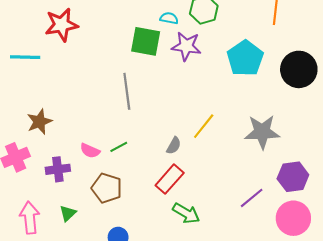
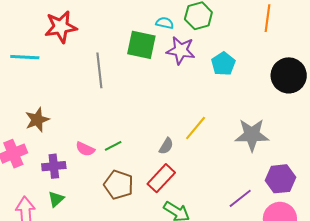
cyan pentagon: (245, 58) -> (223, 64), moved, size x0.7
gray line: (127, 91) -> (99, 70), moved
brown pentagon: (107, 188) -> (119, 185), moved
green triangle: (68, 213) -> (56, 199), moved

